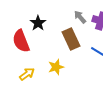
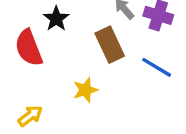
yellow arrow: (27, 74) -> (30, 116), moved

